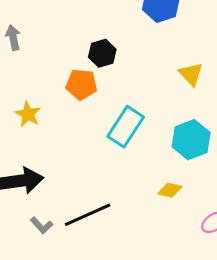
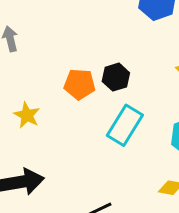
black hexagon: (102, 53) -> (116, 77), moved

